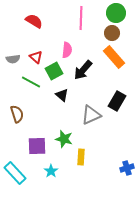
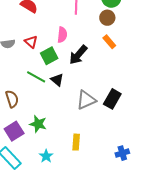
orange rectangle: (114, 57) -> (109, 42), size x0.6
green line: (31, 82) -> (36, 77), moved
black rectangle: (117, 101) -> (112, 99), moved
green star: (64, 139) -> (38, 124), moved
purple square: (37, 146) -> (14, 131), moved, turned -30

